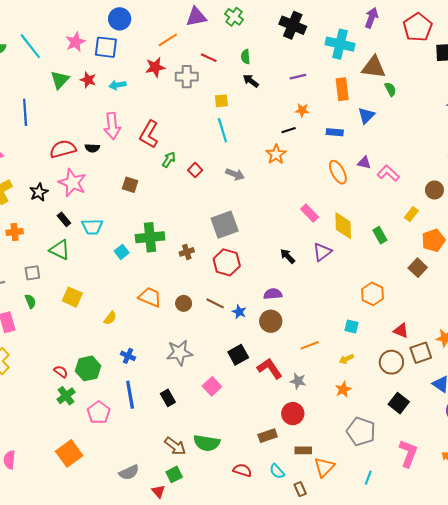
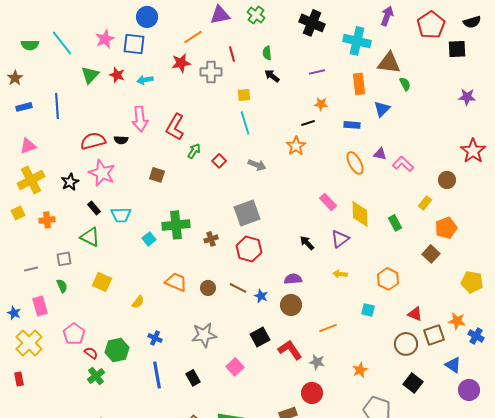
red line: (209, 58) -> (232, 54), turned 49
yellow arrow: (346, 359) -> (340, 274), moved, turned 32
pink pentagon: (99, 413) -> (74, 334), moved

